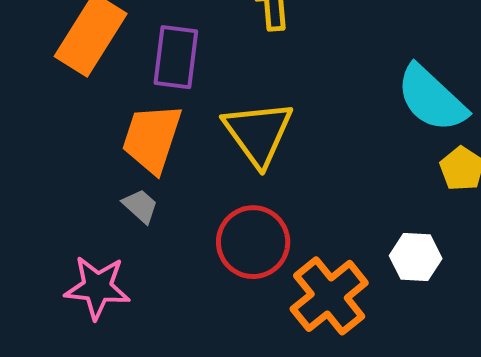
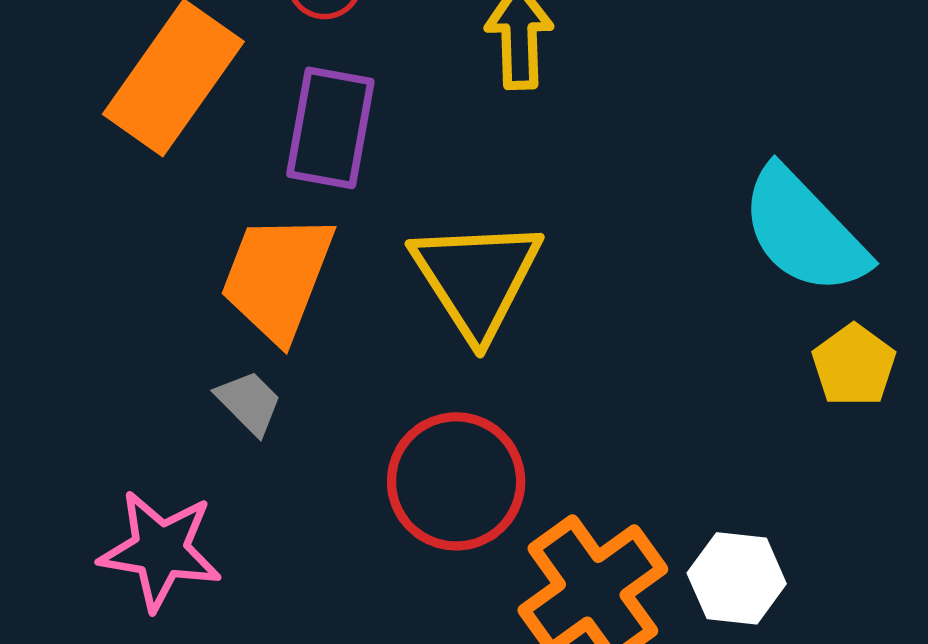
white hexagon: (416, 257) -> (737, 578), moved

